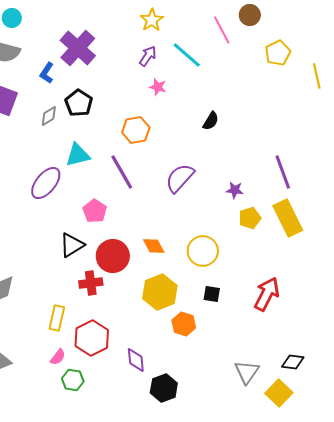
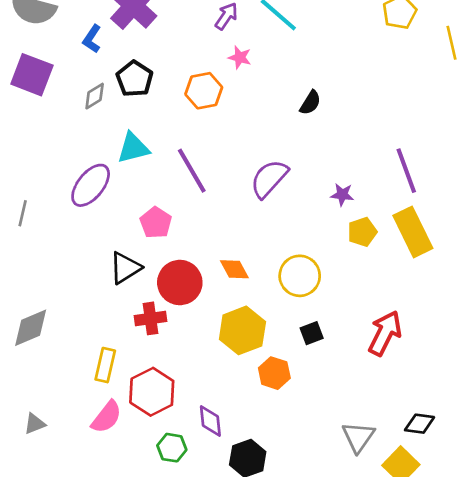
orange hexagon: (136, 130) -> (204, 91), moved
black square: (212, 294) -> (312, 333), turned -30
pink semicircle: (58, 357) -> (107, 417), size x1.5
green hexagon: (73, 380) -> (172, 448), moved

